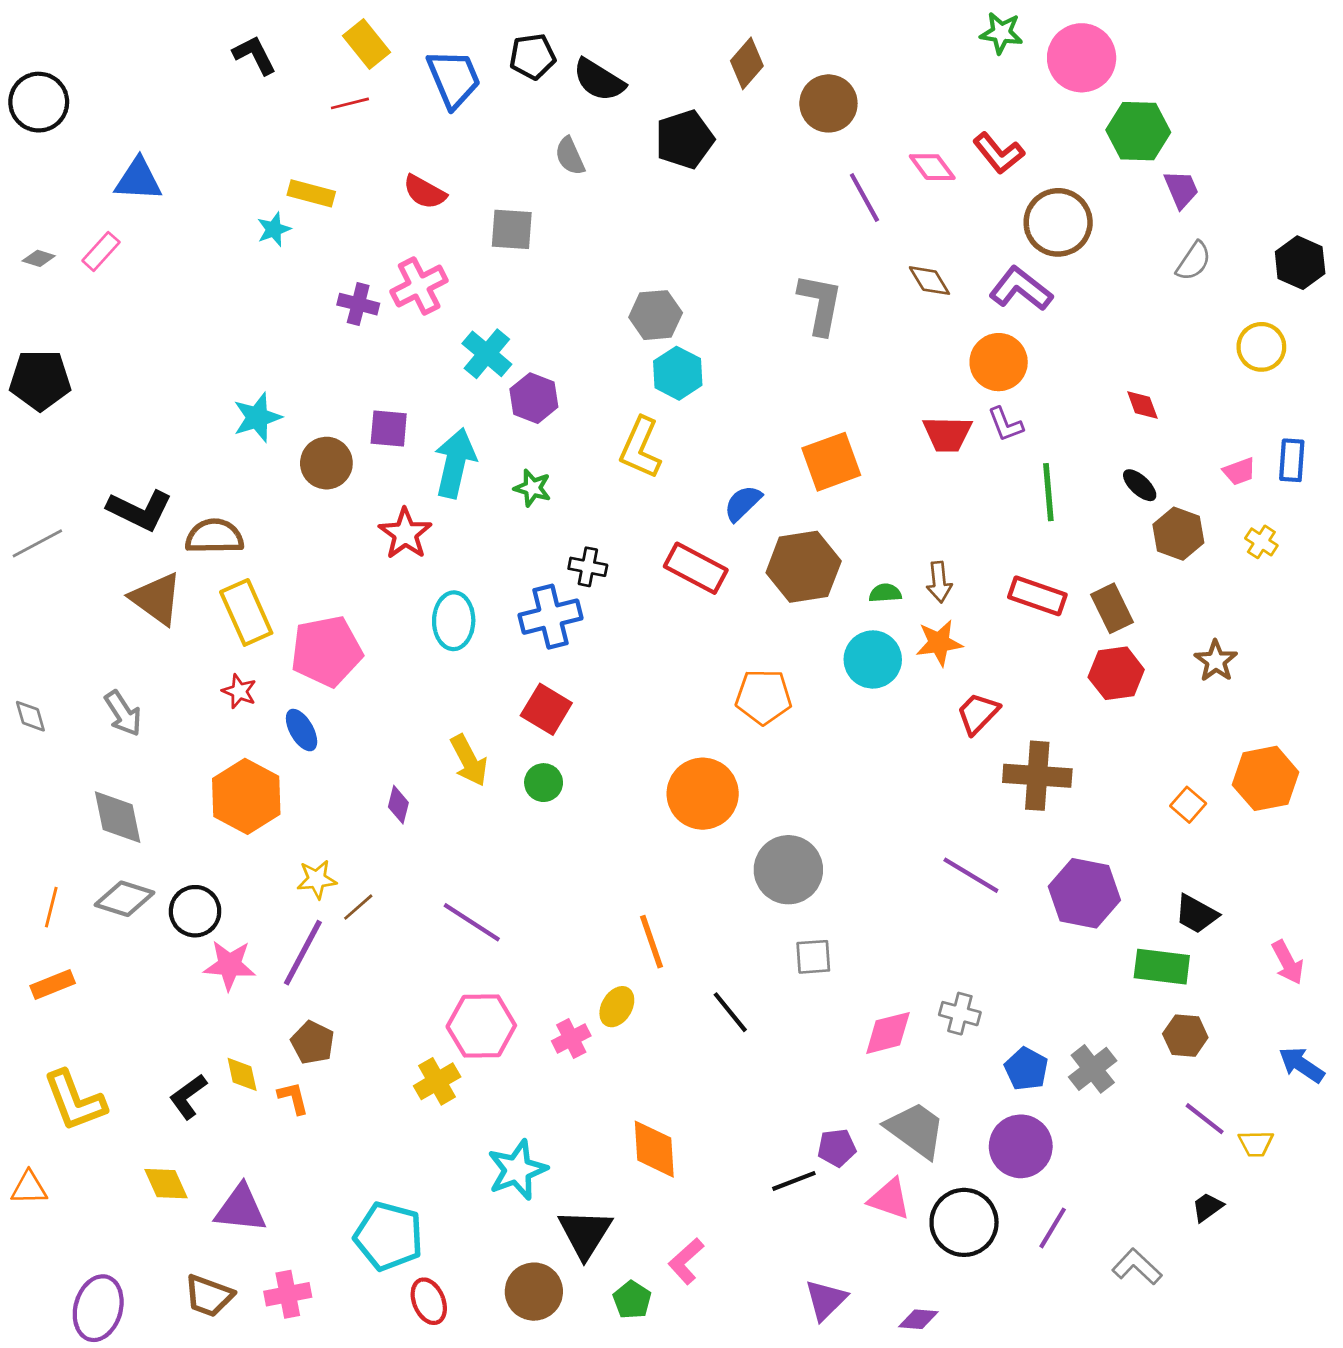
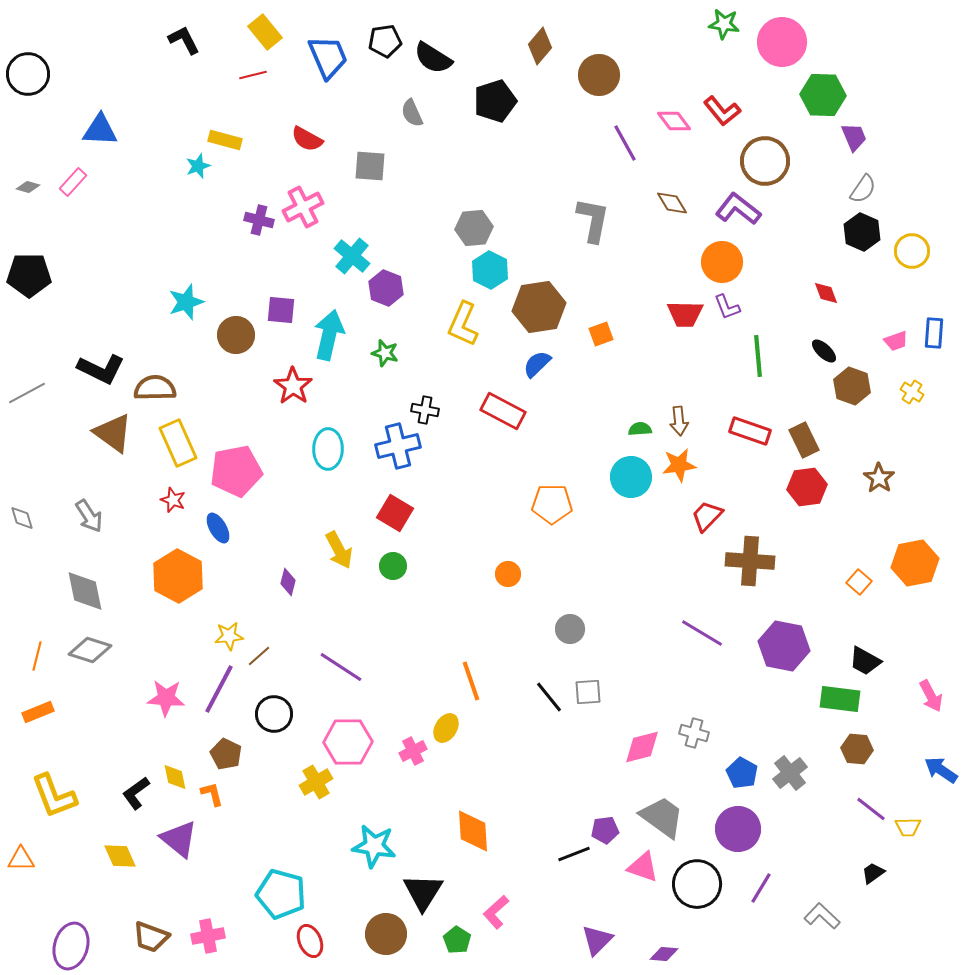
black hexagon: (1300, 263) -> (862, 232), moved
orange square: (831, 462) -> (601, 334), size x0.6
brown hexagon: (804, 567) -> (539, 307), moved
orange circle: (703, 794) -> (508, 574), size x0.5
gray circle: (788, 870) -> (570, 629), size x0.6
black circle: (195, 911) -> (274, 714), moved
black line: (730, 1012) -> (549, 697), moved
cyan star: (517, 1170) -> (374, 846), turned 30
purple triangle: (241, 1209) -> (179, 839), moved, turned 33

